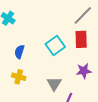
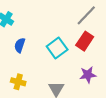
red rectangle: (81, 39) -> (85, 41), turned 36
blue semicircle: (19, 52) -> (20, 45), moved

